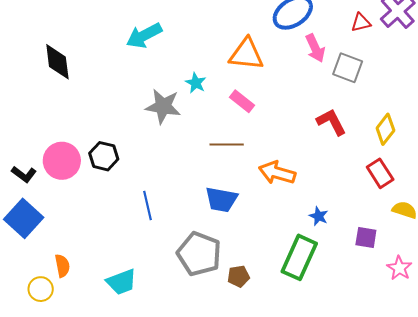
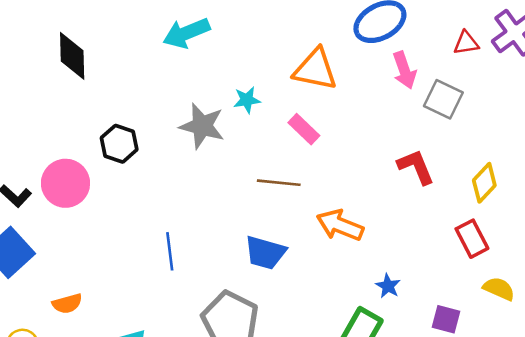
cyan star: (196, 83) -> (247, 100), turned 30
black hexagon: (104, 156) -> (119, 144), moved
orange semicircle: (62, 266) -> (67, 304), moved, turned 80

